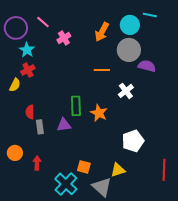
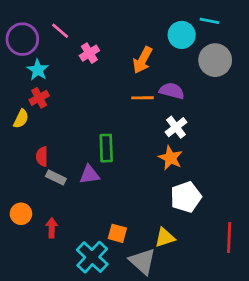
orange arrow: (102, 32) -> (143, 60), moved
gray circle: (129, 50) -> (215, 60), moved
purple semicircle: (147, 66) -> (172, 91), moved
orange star: (99, 113) -> (170, 158), moved
gray rectangle: (40, 127) -> (56, 177), turned -56

